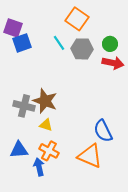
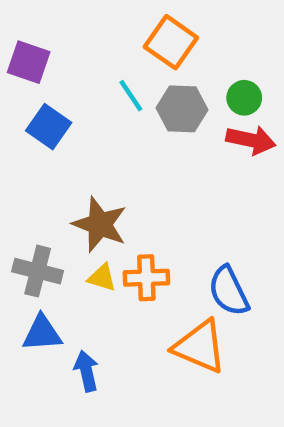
blue square: (22, 43) -> (49, 127), moved, turned -36
gray cross: (24, 106) -> (38, 271), moved
orange cross: (49, 151) -> (146, 278), moved, turned -30

